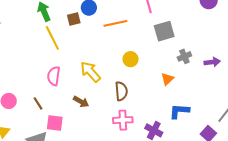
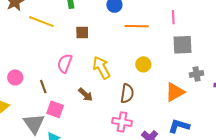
brown square: (74, 19) -> (82, 32), moved
yellow line: (52, 38) -> (41, 22), moved, turned -55
orange triangle: (167, 79) -> (175, 92), size x1.5

